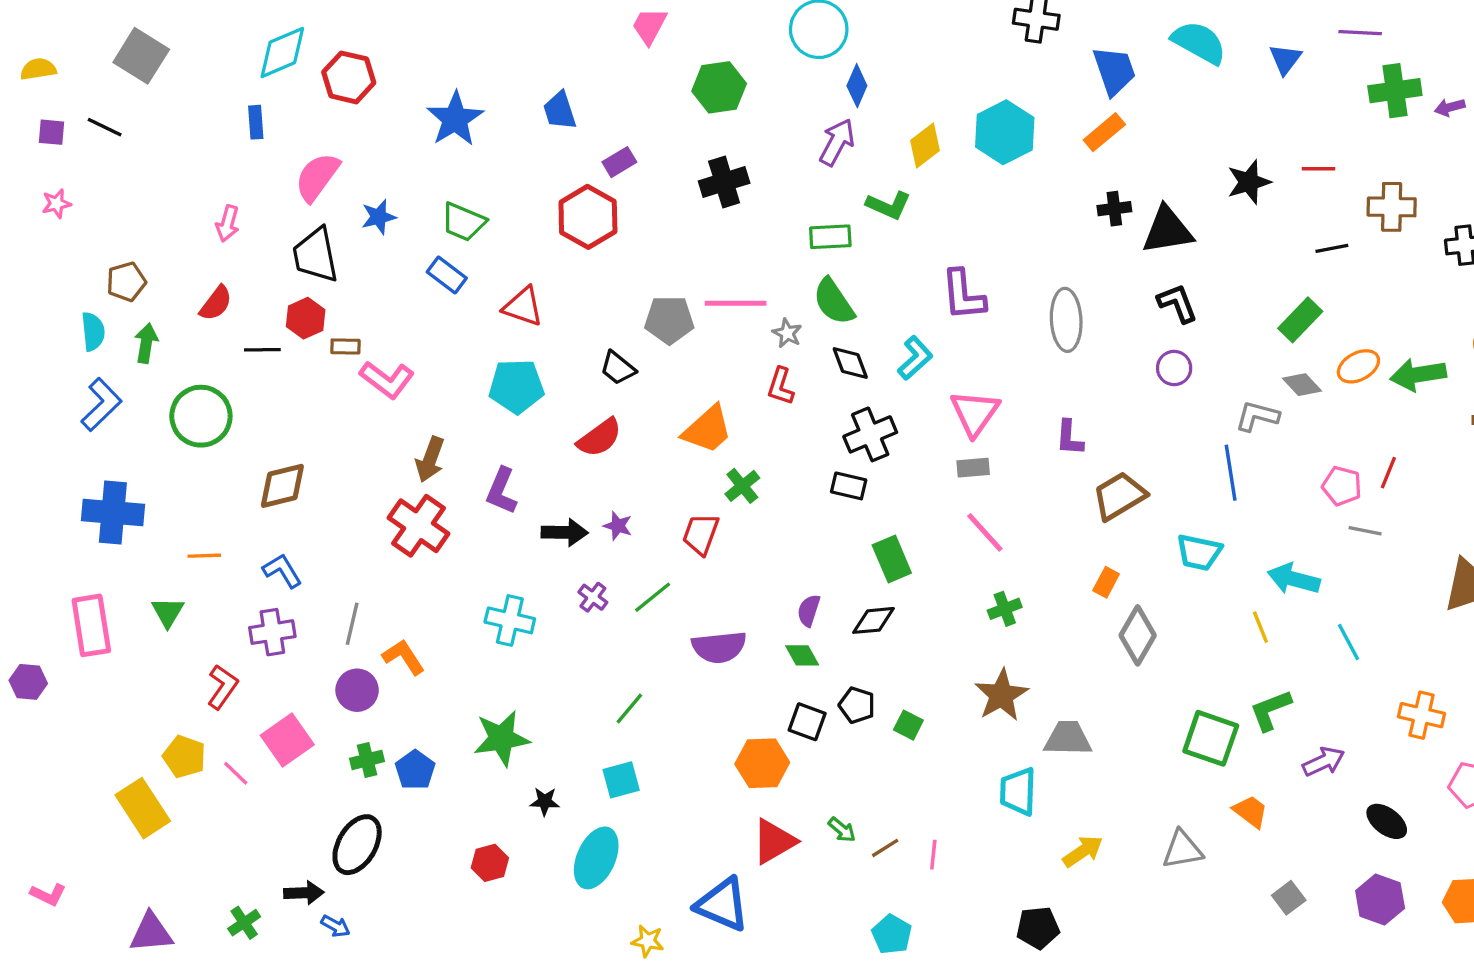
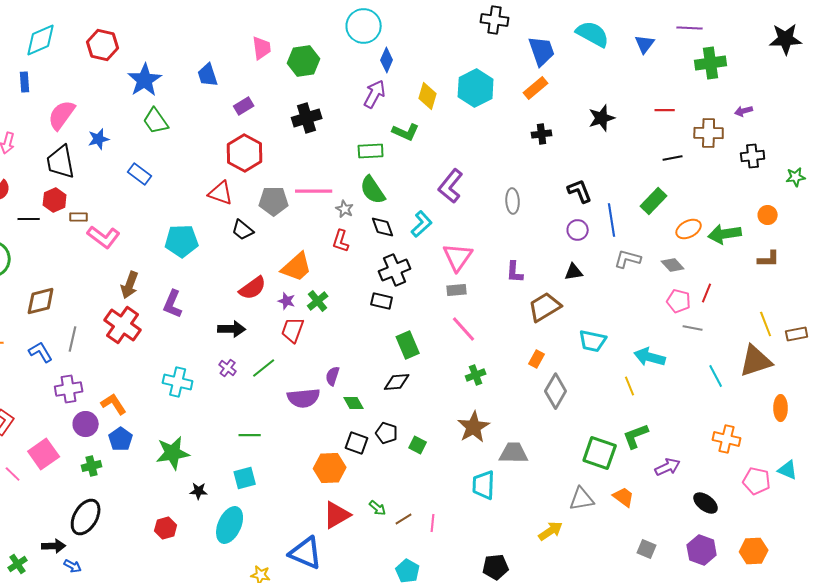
pink trapezoid: (649, 26) -> (262, 48), moved, turned 145
red hexagon: (349, 77) -> (103, 45), moved
purple arrow: (1450, 107) -> (744, 111), moved
yellow diamond: (925, 145) -> (428, 96), turned -36
black star: (1249, 182) -> (602, 118), moved
red hexagon: (588, 217) -> (245, 153), moved
green trapezoid: (463, 222) -> (156, 121), moved, turned 32
black triangle: (1167, 230) -> (574, 272), moved, size x0.6
purple L-shape: (963, 295) -> (451, 186), turned 44
red triangle: (523, 307) -> (221, 193), moved
gray ellipse: (1066, 320) -> (513, 201), size x0.7
gray diamond: (1302, 385) -> (673, 265), moved
red semicircle: (600, 438) -> (253, 288), moved
blue line: (1231, 473) -> (612, 220), moved
purple star: (618, 526) -> (287, 301), moved
black arrow: (565, 532) -> (232, 329), moved
purple semicircle: (809, 610) -> (333, 376), moved
gray line: (352, 624) -> (73, 339), moved
purple cross: (272, 632) -> (69, 389), moved
cyan line: (1348, 642) -> (716, 376), moved
green line: (629, 708) -> (250, 435), turned 50
blue pentagon: (415, 770) -> (121, 439), moved
gray triangle: (1182, 850) -> (582, 499), moved
yellow arrow: (1083, 851) -> (551, 531), moved
gray square: (1289, 898) -> (647, 549), turned -30

